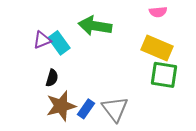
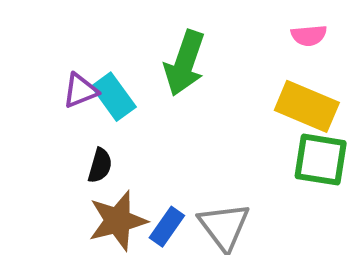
green arrow: (95, 26) -> (185, 63), turned -80

